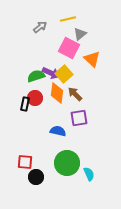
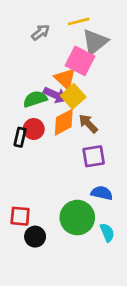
gray triangle: (80, 34) -> (95, 42), size x1.5
orange triangle: (92, 59) -> (65, 79), moved
orange diamond: (57, 93) -> (64, 122), turned 55
blue semicircle: (58, 131) -> (102, 193), moved

